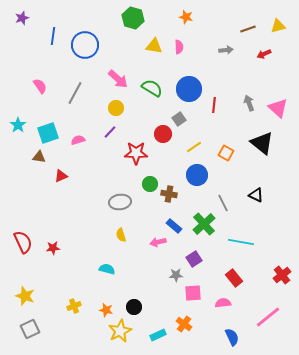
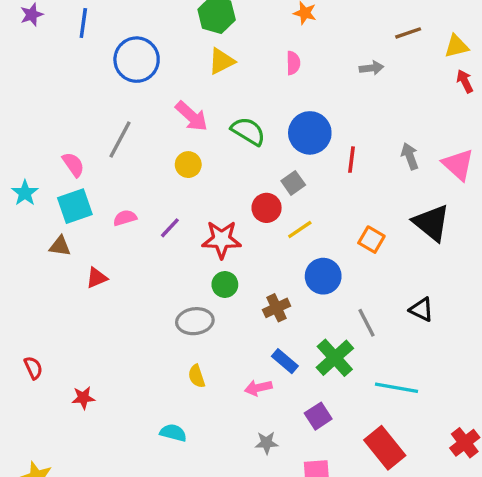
yellow triangle: (278, 26) -> (456, 46), moved
blue line: (53, 36) -> (83, 23), moved
yellow triangle: (154, 46) -> (222, 61), moved, turned -36
red arrow: (264, 54) -> (465, 81), moved, turned 88
pink semicircle: (40, 86) -> (73, 165), moved
purple line: (110, 132) -> (170, 228), moved
yellow line: (194, 147) -> (300, 230), moved
green circle: (150, 184) -> (225, 284), moved
brown cross: (169, 194) -> (277, 308), turned -35
red semicircle: (23, 242) -> (33, 368), moved, size x0.6
gray star: (176, 275) -> (267, 443), moved
red rectangle: (234, 278) -> (385, 448), size x1.4

